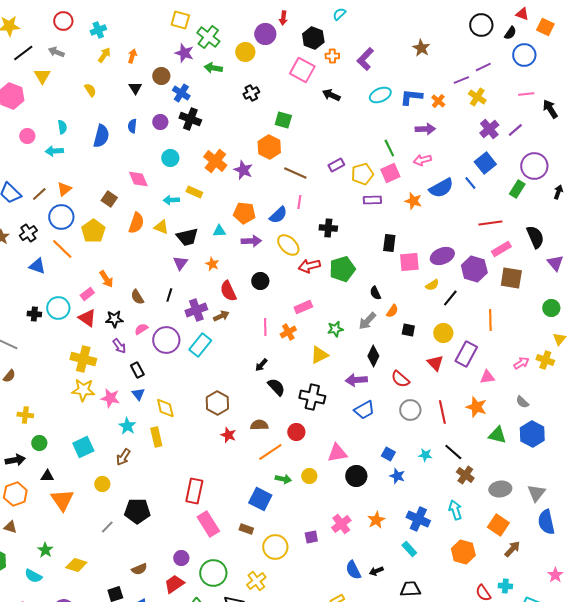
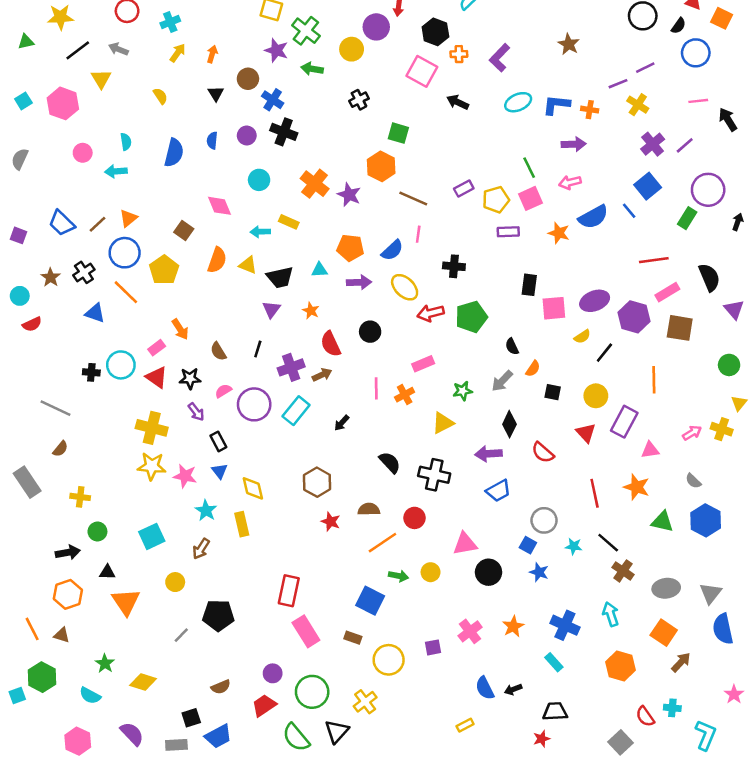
orange cross: (438, 101) -> (590, 110), turned -32
black arrow: (261, 365) -> (342, 423), moved
gray circle: (410, 410) -> (544, 520), moved

